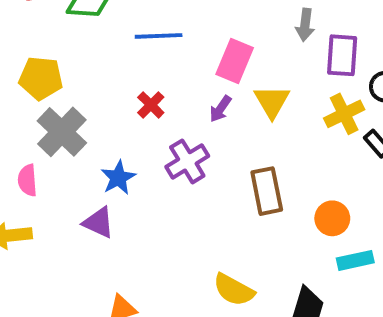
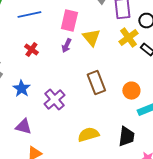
purple cross: (187, 161) -> (54, 100), moved
purple triangle: (99, 223) -> (23, 127), moved
yellow semicircle: (234, 290) -> (88, 135), turned 145

